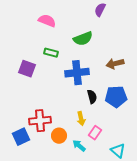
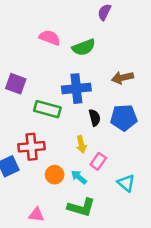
pink semicircle: (47, 21) -> (50, 38), moved
green rectangle: (51, 53) -> (47, 109), moved, size x1.5
orange circle: (59, 136) -> (55, 175), moved

